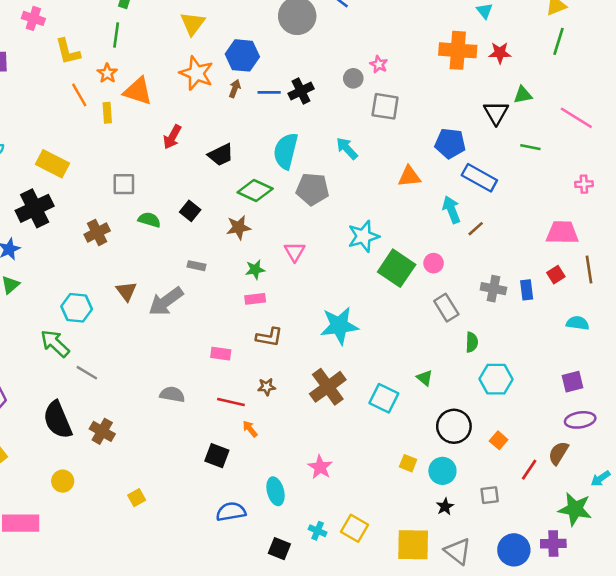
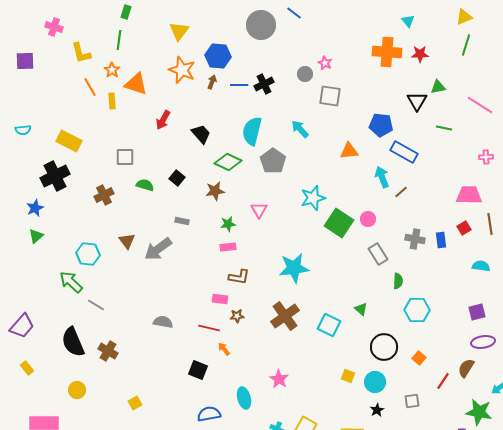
black trapezoid: (221, 155) -> (201, 134), turned -105
gray pentagon: (312, 189) -> (273, 161), turned 30
pink rectangle: (221, 354) -> (220, 299), moved

